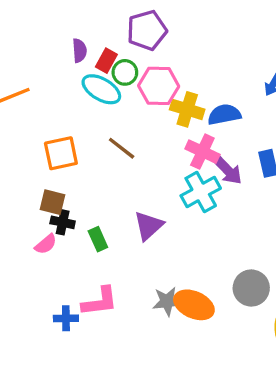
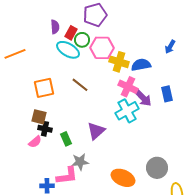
gray star: (167, 301) -> (80, 162), moved

